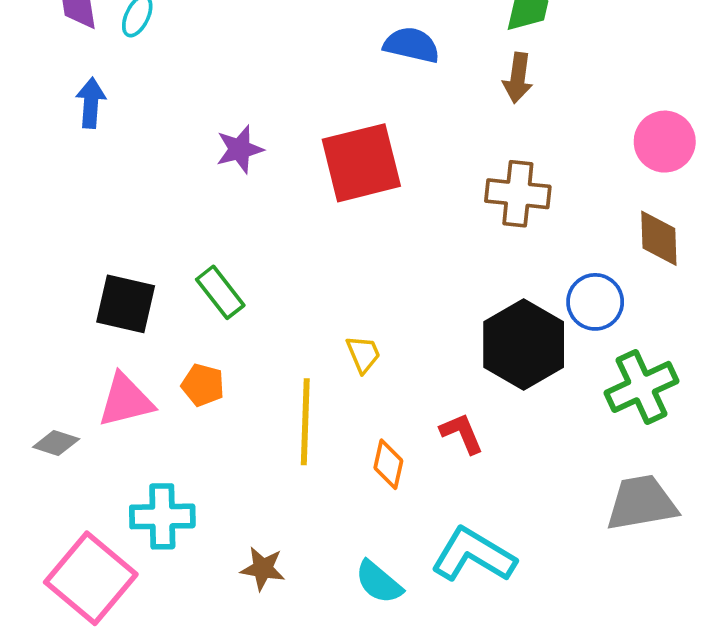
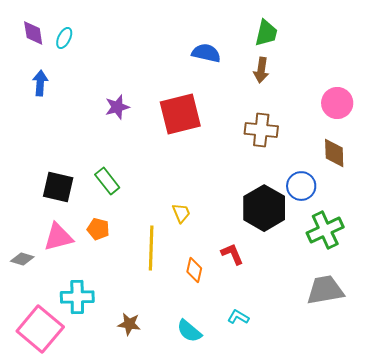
cyan L-shape: (473, 555) -> (238, 317), size x0.5

